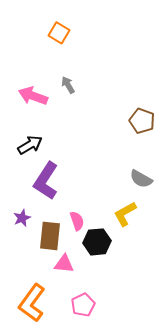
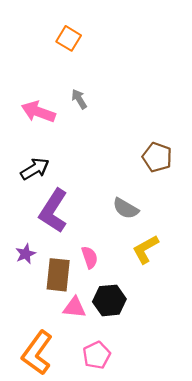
brown pentagon: (142, 121) -> (157, 157), moved
gray semicircle: (141, 179) -> (126, 208), moved
black hexagon: (97, 242) -> (109, 300), moved

